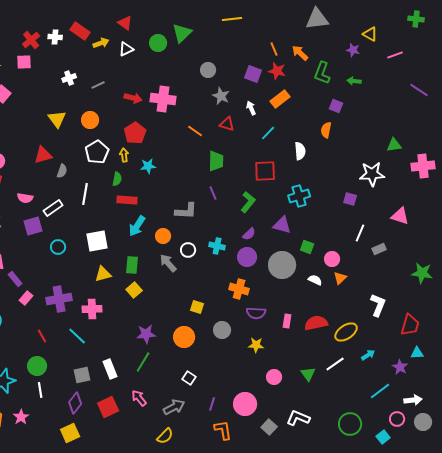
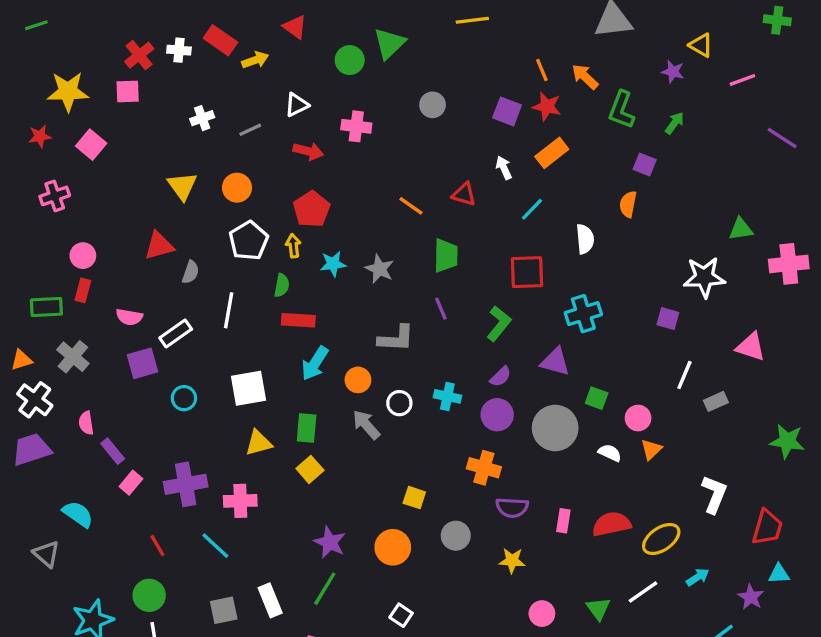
white triangle: (126, 49) -> (297, 105), moved
green arrow: (354, 81) -> (674, 123), turned 120
gray star: (221, 96) -> (379, 269), moved
pink cross: (163, 99) -> (356, 126), moved, size x0.7
purple star: (146, 334) -> (330, 542), turned 30

